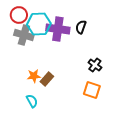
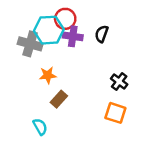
red circle: (19, 15) -> (65, 19), moved
purple cross: (58, 29) -> (73, 36), size x0.7
orange star: (34, 76) -> (48, 75), moved

